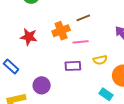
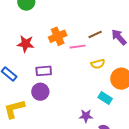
brown line: (83, 18) -> (95, 34), moved
purple rectangle: (73, 66) -> (44, 71), moved

